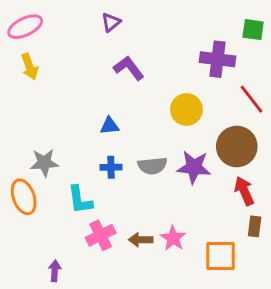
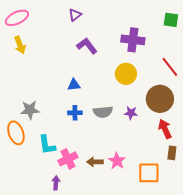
purple cross: (218, 59) -> (133, 40), moved
purple star: (194, 167) -> (131, 113), size x0.6
cyan L-shape: (80, 200) -> (47, 145), moved
purple arrow: (55, 271) -> (56, 183), moved

